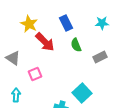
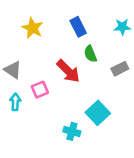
red arrow: (45, 42) -> (68, 71), moved
cyan arrow: (16, 95) -> (15, 102), moved

